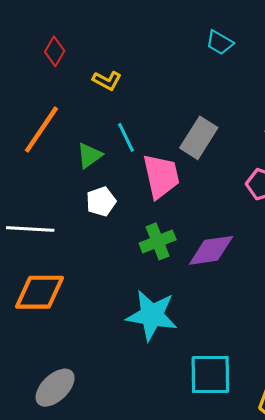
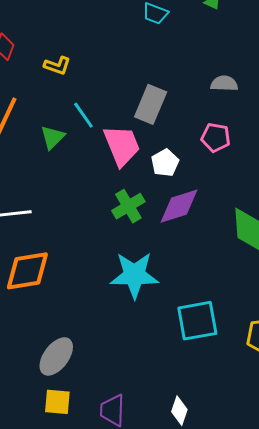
white pentagon: (101, 202) -> (165, 163), moved

